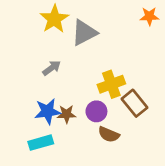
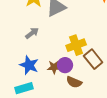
blue star: (48, 111) -> (29, 65), turned 30
brown star: (67, 114) -> (54, 67), moved

